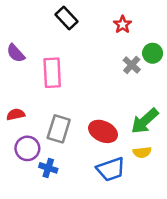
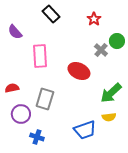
purple semicircle: (16, 53) -> (15, 32), moved
red ellipse: (103, 131) -> (79, 71), moved
blue cross: (48, 168) -> (37, 137), moved

